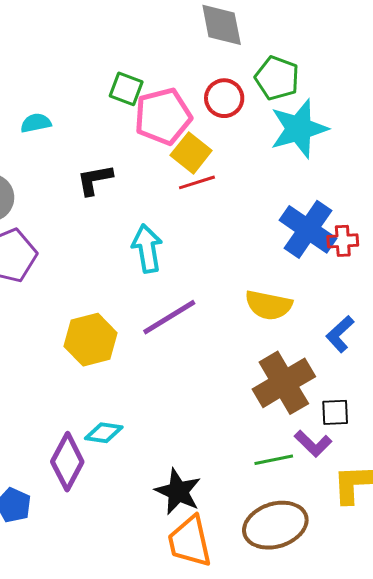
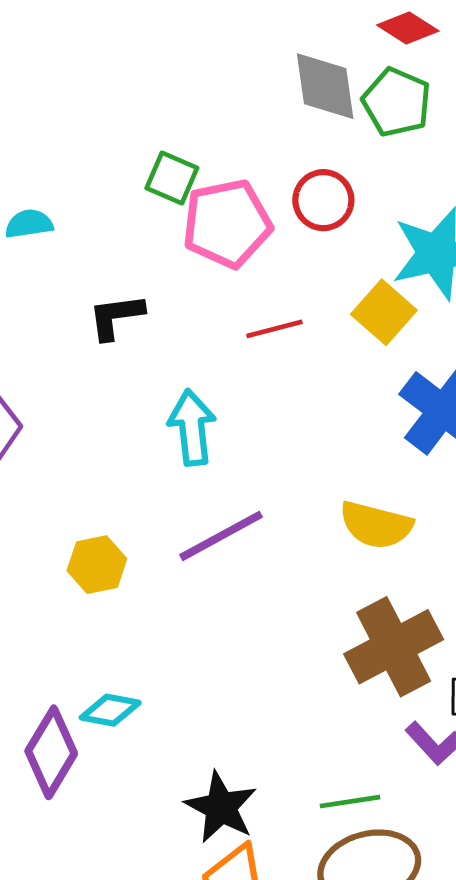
green pentagon: (277, 78) -> (397, 102), moved
yellow square: (191, 153) -> (384, 312), moved
yellow hexagon: (91, 340) -> (97, 565), size x0.7
green line: (274, 460) -> (350, 802), moved

